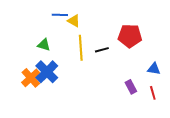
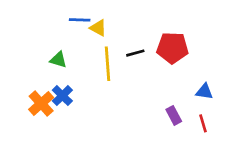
black line: (102, 50) -> (135, 53), moved
blue cross: (47, 72) -> (62, 96), size x0.7

